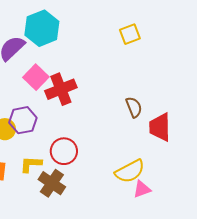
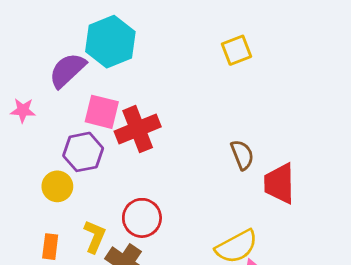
pink square: (36, 77) -> (102, 112), turned -30
purple hexagon: (23, 120) -> (83, 152), moved
yellow L-shape: (31, 164) -> (95, 237), turned 110

